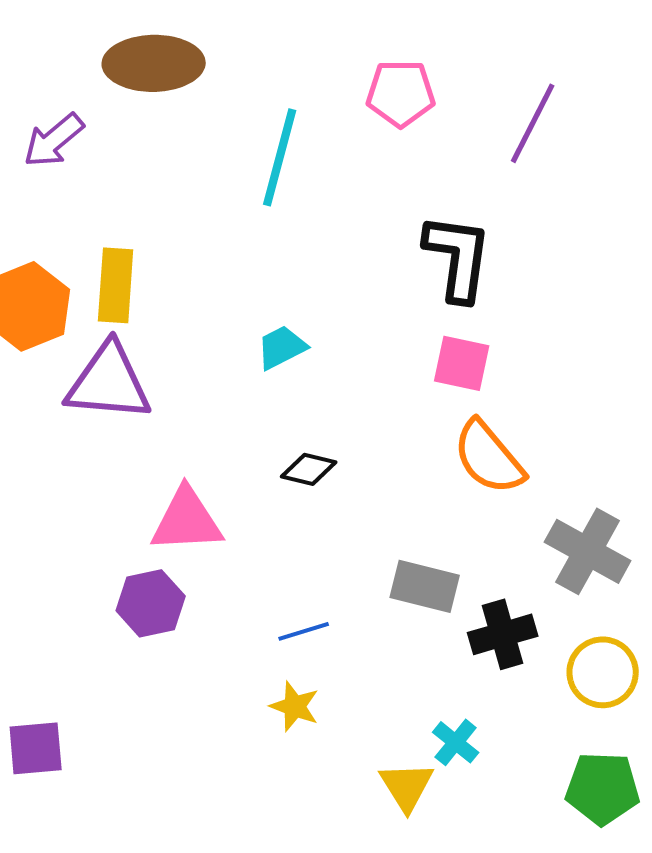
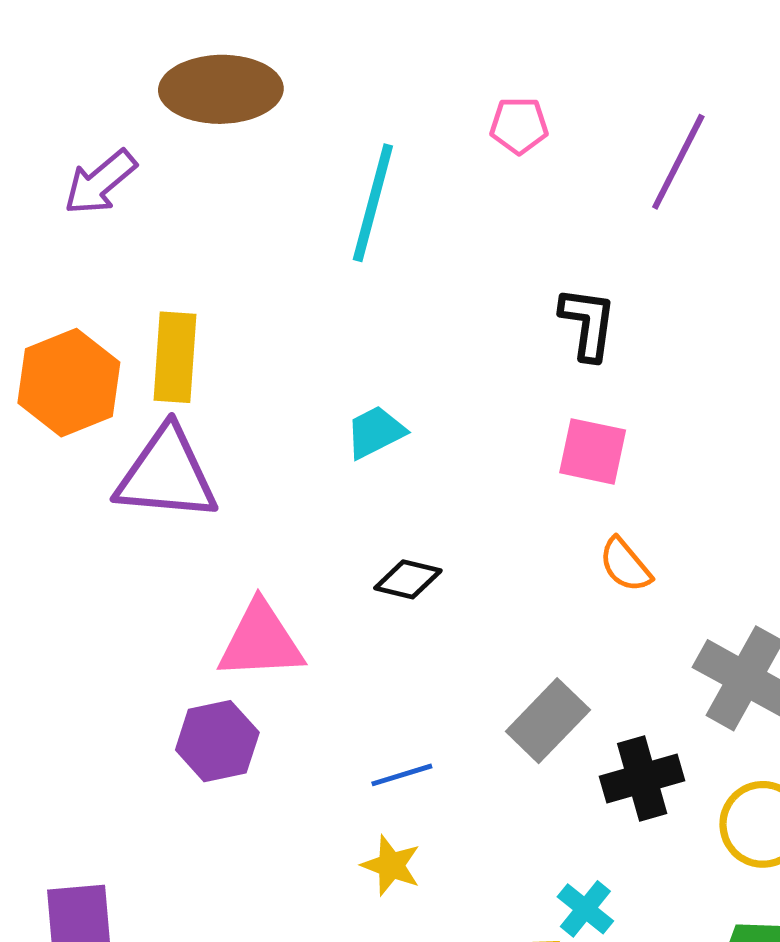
pink pentagon: (401, 93) -> (519, 126), size x0.7
black L-shape: (458, 257) -> (588, 323), size x0.7
orange semicircle: (489, 457) -> (625, 565), size x0.6
gray rectangle: (425, 586) -> (548, 721), turned -60

